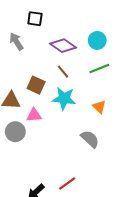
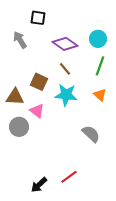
green line: (99, 68) -> (100, 66), turned -48
orange triangle: (99, 107) -> (100, 95), moved
pink triangle: (34, 115) -> (37, 111), turned 42

